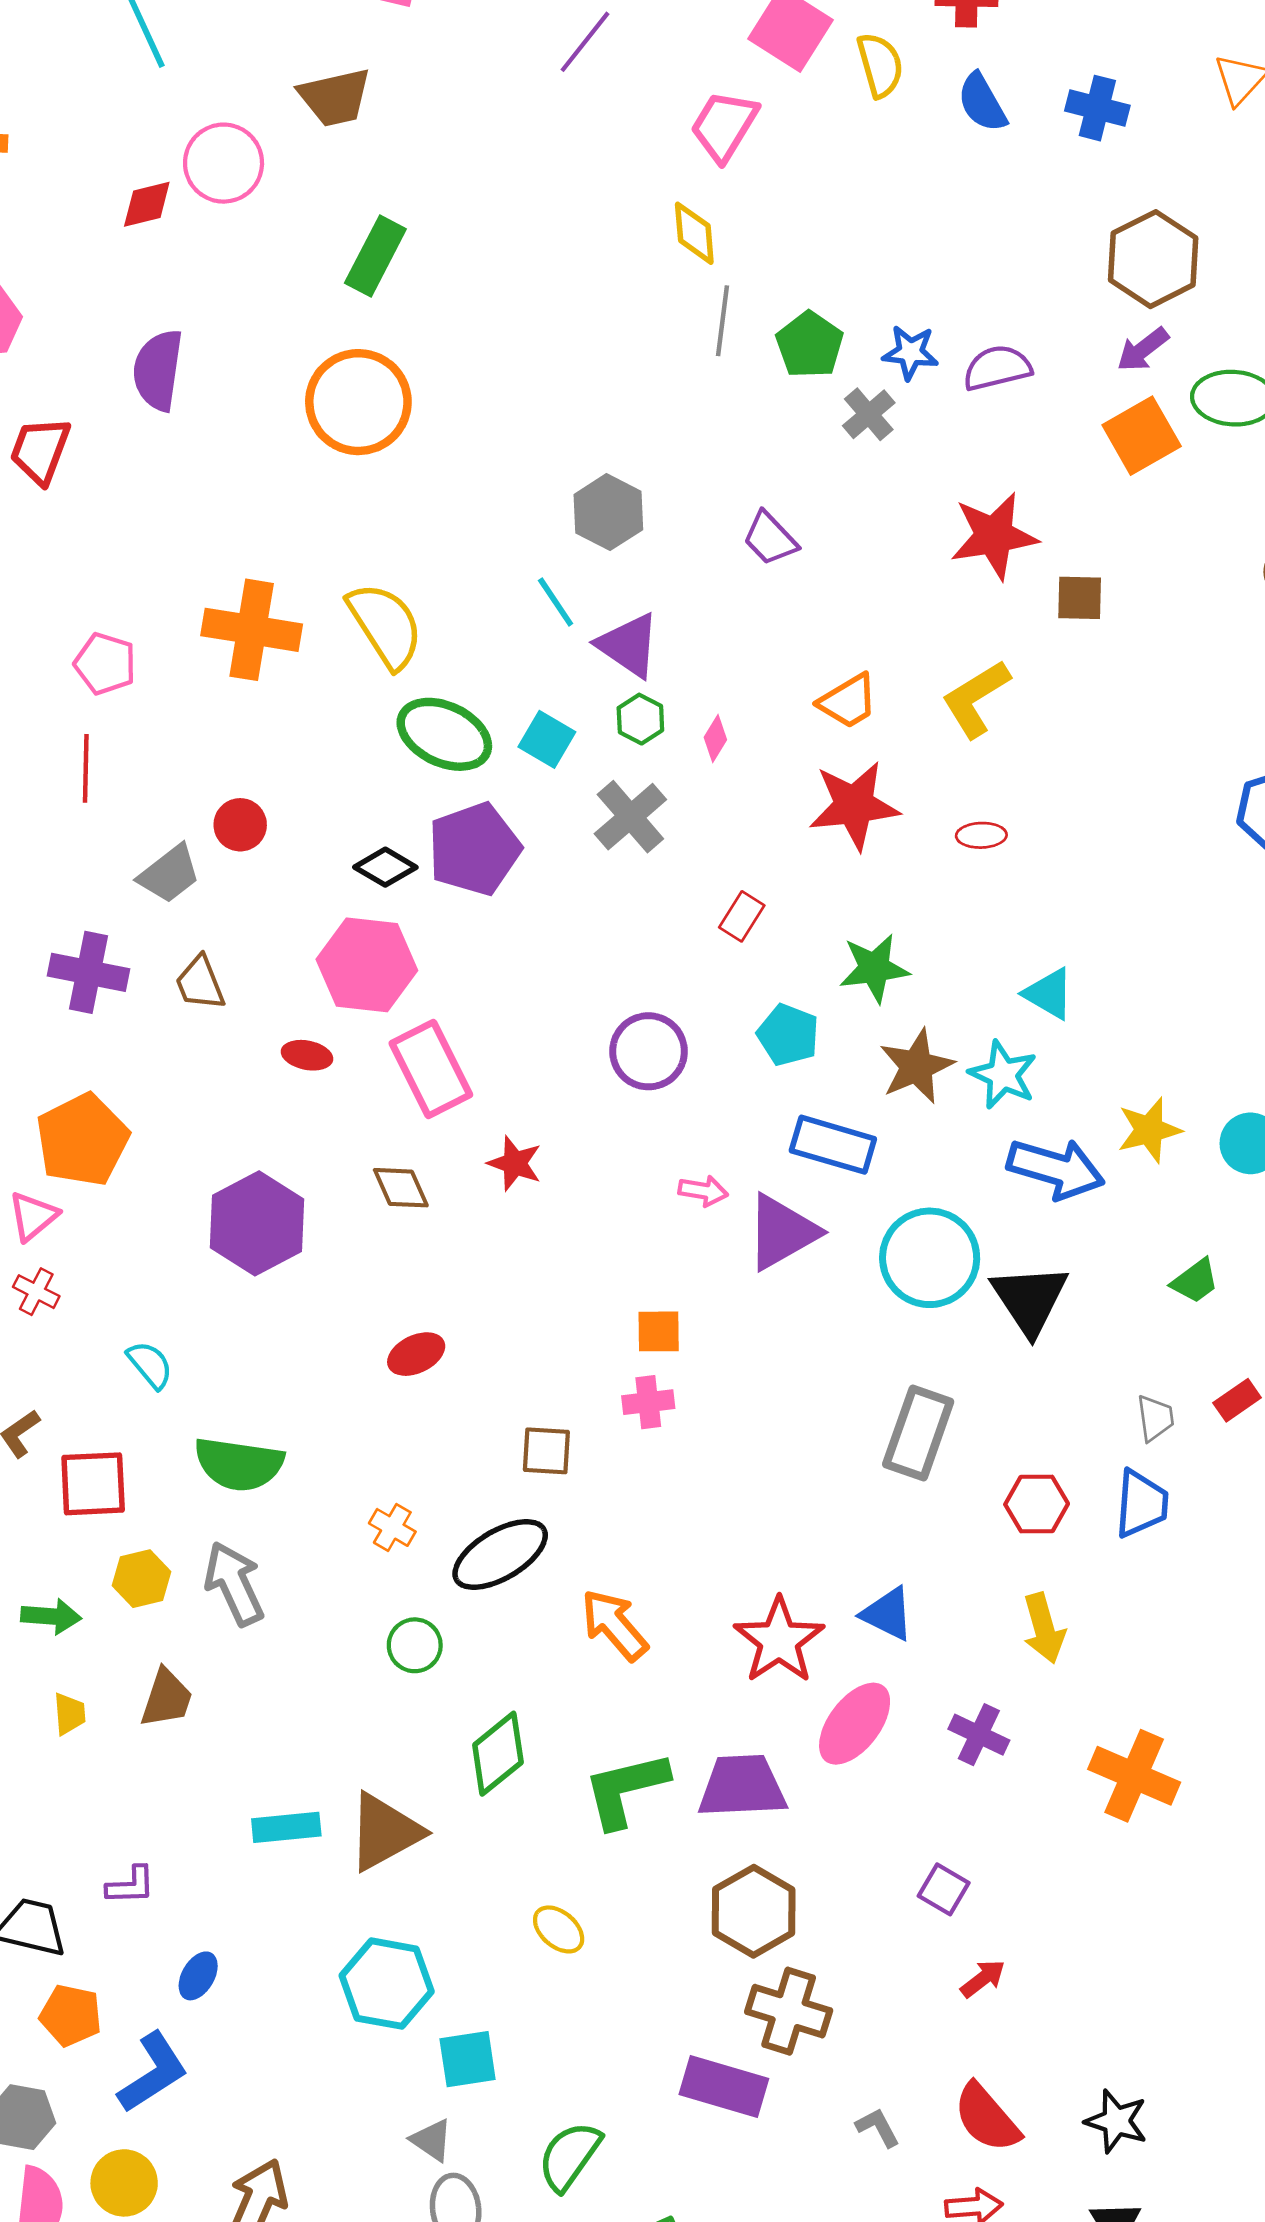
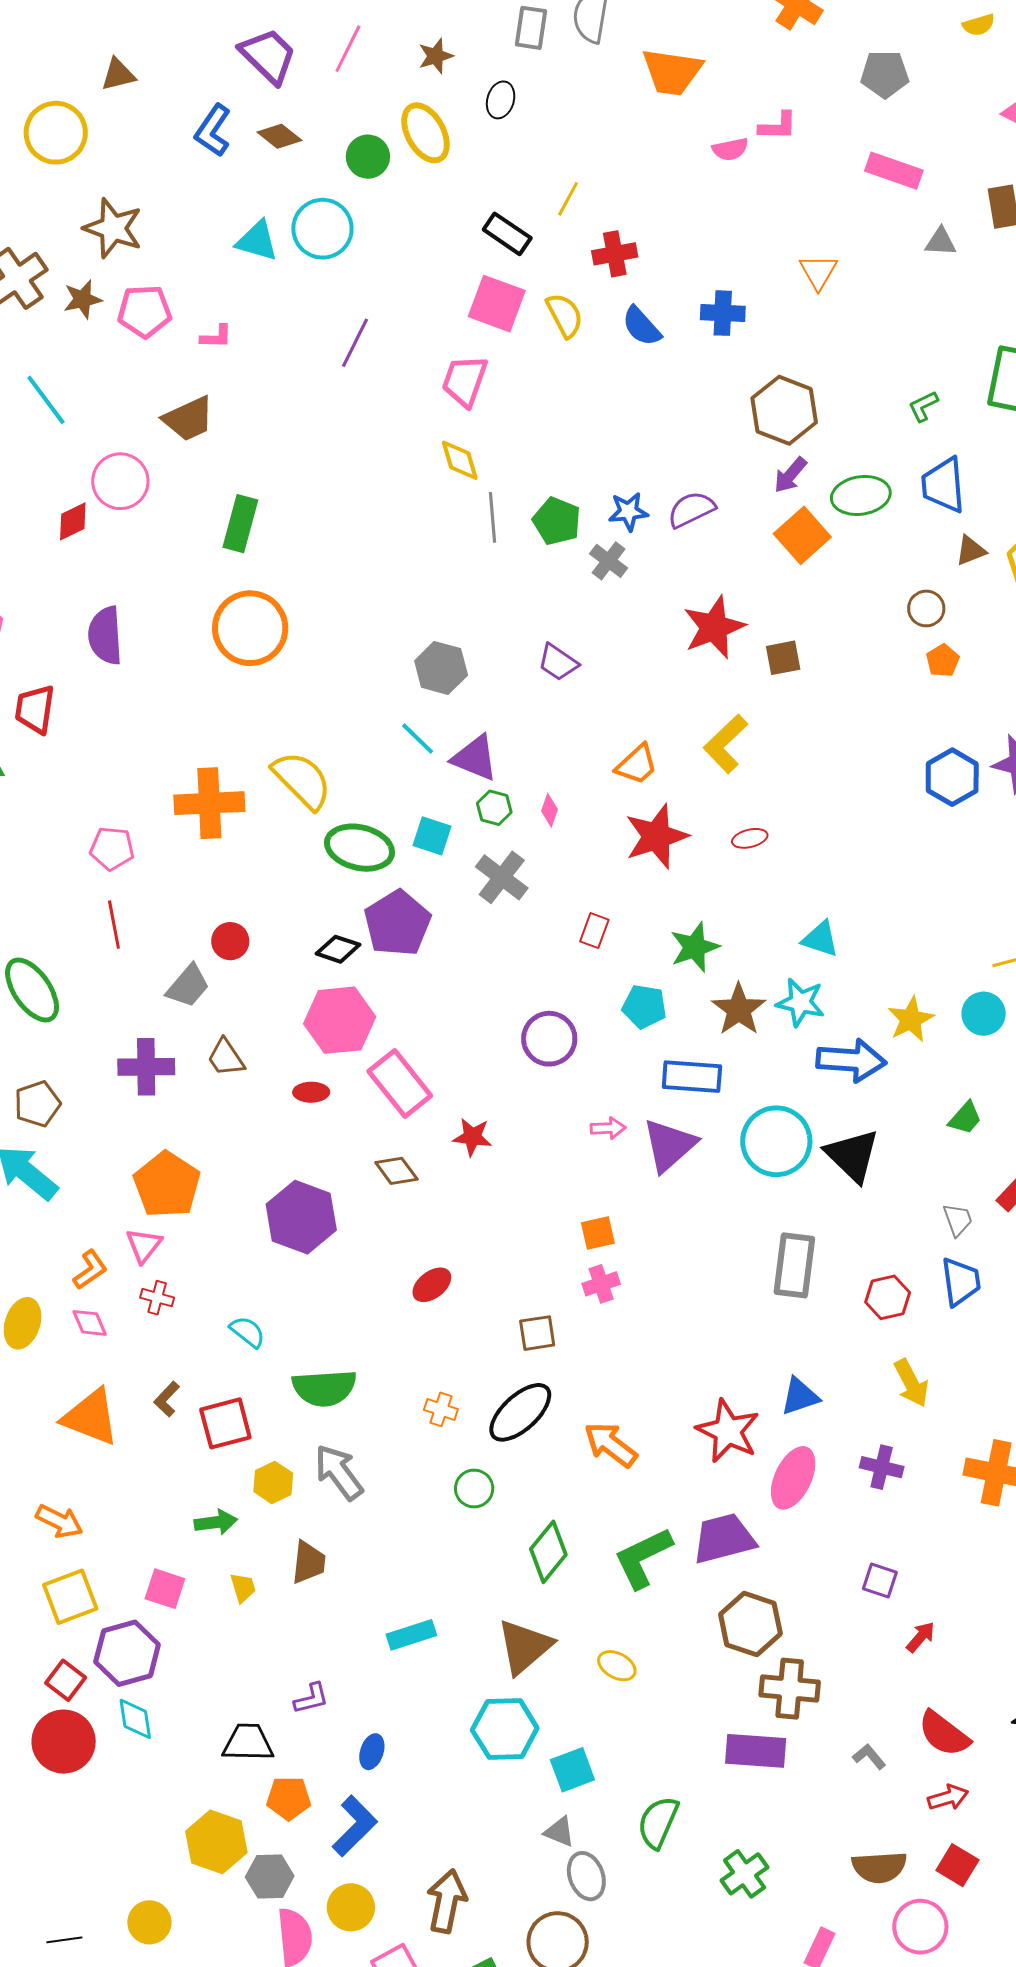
blue triangle: (888, 1614) -> (800, 1396), turned -33
brown triangle: (385, 1832) -> (524, 1647), moved

